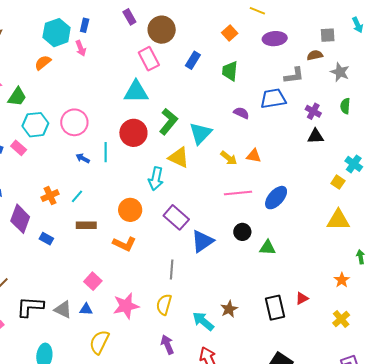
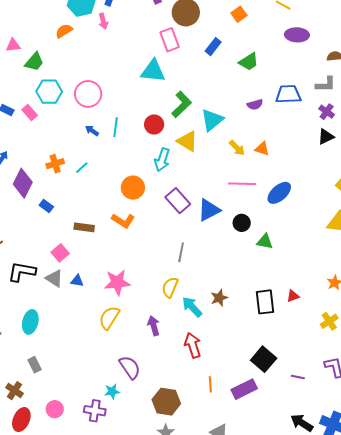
orange square: (230, 33) -> (239, 14), moved
green trapezoid: (230, 71) -> (249, 62), turned -135
gray L-shape: (294, 75) -> (326, 84), moved
purple semicircle: (241, 113) -> (255, 105), turned 133
red circle: (133, 133) -> (154, 124), moved, size x0.7
black triangle: (316, 136) -> (326, 137), turned -30
brown rectangle: (86, 225) -> (84, 227), moved
blue triangle: (202, 241) -> (209, 210), moved
gray line: (172, 270) -> (181, 252), moved
pink square: (93, 281) -> (60, 253), moved
yellow semicircle: (164, 305) -> (170, 287), moved
yellow semicircle: (99, 342) -> (109, 318), moved

